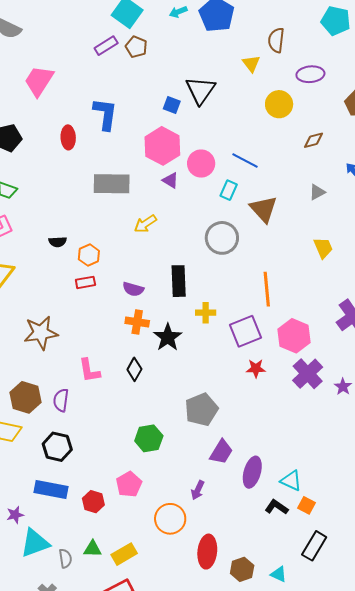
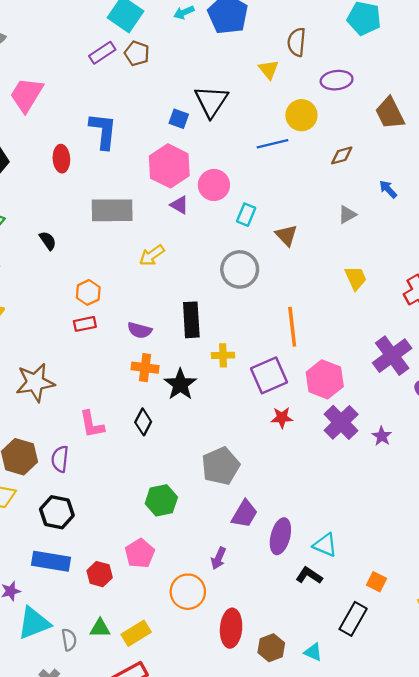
blue line: (245, 161) -> (273, 144), moved, turned -40
brown triangle: (263, 209) -> (286, 235), size x0.7
black semicircle: (58, 242) -> (48, 241), moved, turned -120
orange square: (307, 505) -> (376, 582), moved

